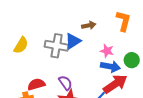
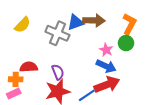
brown arrow: (89, 25) -> (94, 21), size x1.5
blue triangle: (73, 41) -> (75, 22), moved
green circle: (132, 60) -> (126, 43), moved

